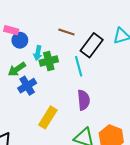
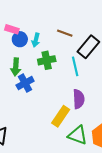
cyan arrow: (38, 53) -> (36, 40), moved
green arrow: (17, 69) -> (16, 67), turned -54
yellow rectangle: (48, 117) -> (61, 116), moved

